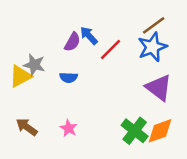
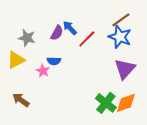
blue star: (152, 47) -> (120, 37), turned -30
gray star: (34, 65) -> (27, 38), moved
purple triangle: (159, 88) -> (125, 69), turned 35
pink star: (69, 128) -> (43, 71), moved

